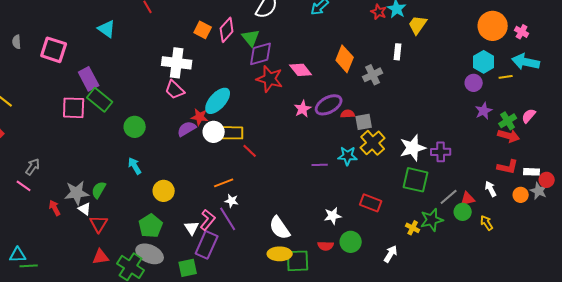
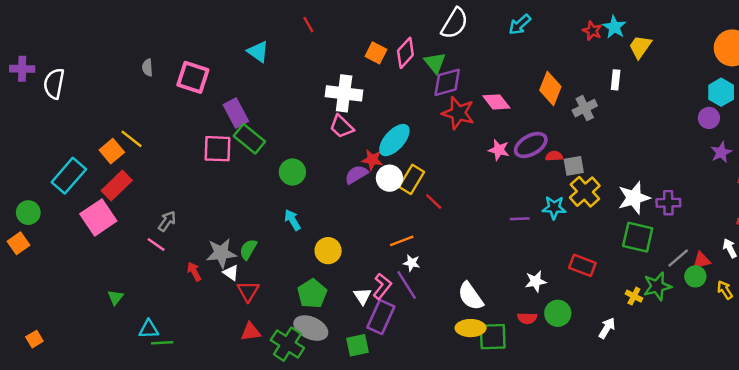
pink star: (303, 109) -> (499, 150), turned -30
yellow rectangle: (232, 133) -> (412, 179), turned -60

